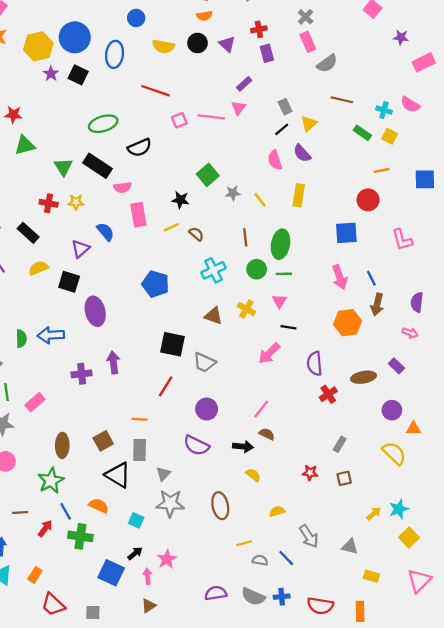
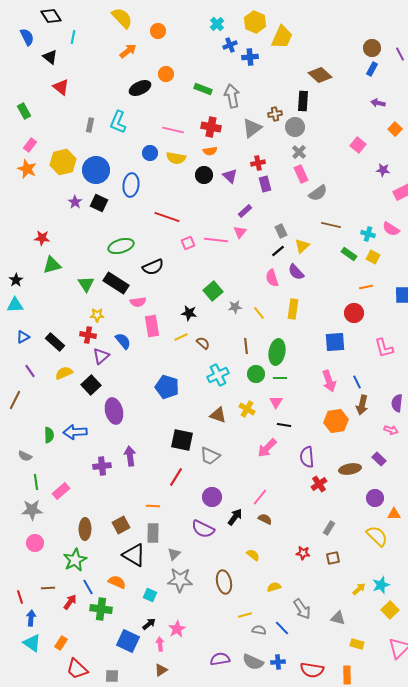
yellow hexagon: (38, 46) -> (63, 162), moved
yellow semicircle: (163, 46) -> (176, 158), moved
red cross: (49, 203) -> (88, 335), moved
black square: (69, 282) -> (91, 385), turned 30
black arrow: (243, 447) -> (235, 517), moved, turned -60

